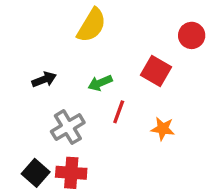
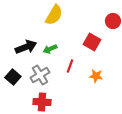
black arrow: (44, 80) -> (26, 47), size x1.5
green arrow: (100, 83) -> (50, 49), moved
black square: (36, 173) -> (13, 77), moved

